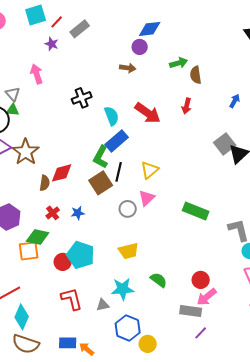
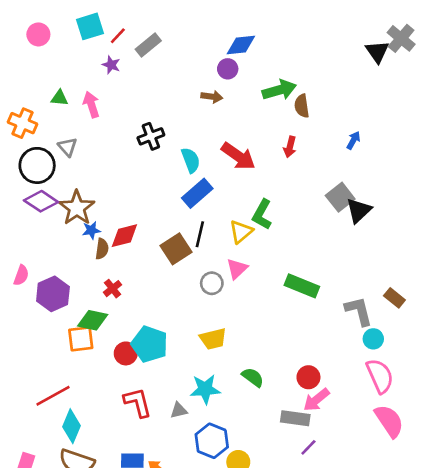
green arrow: (179, 63) -> (279, 90), size x1.4
gray triangle: (13, 94) -> (68, 147), moved
green triangle: (13, 110) -> (60, 98), moved
green L-shape: (101, 157) -> (262, 214), moved
blue star: (78, 213) -> (91, 230), moved

